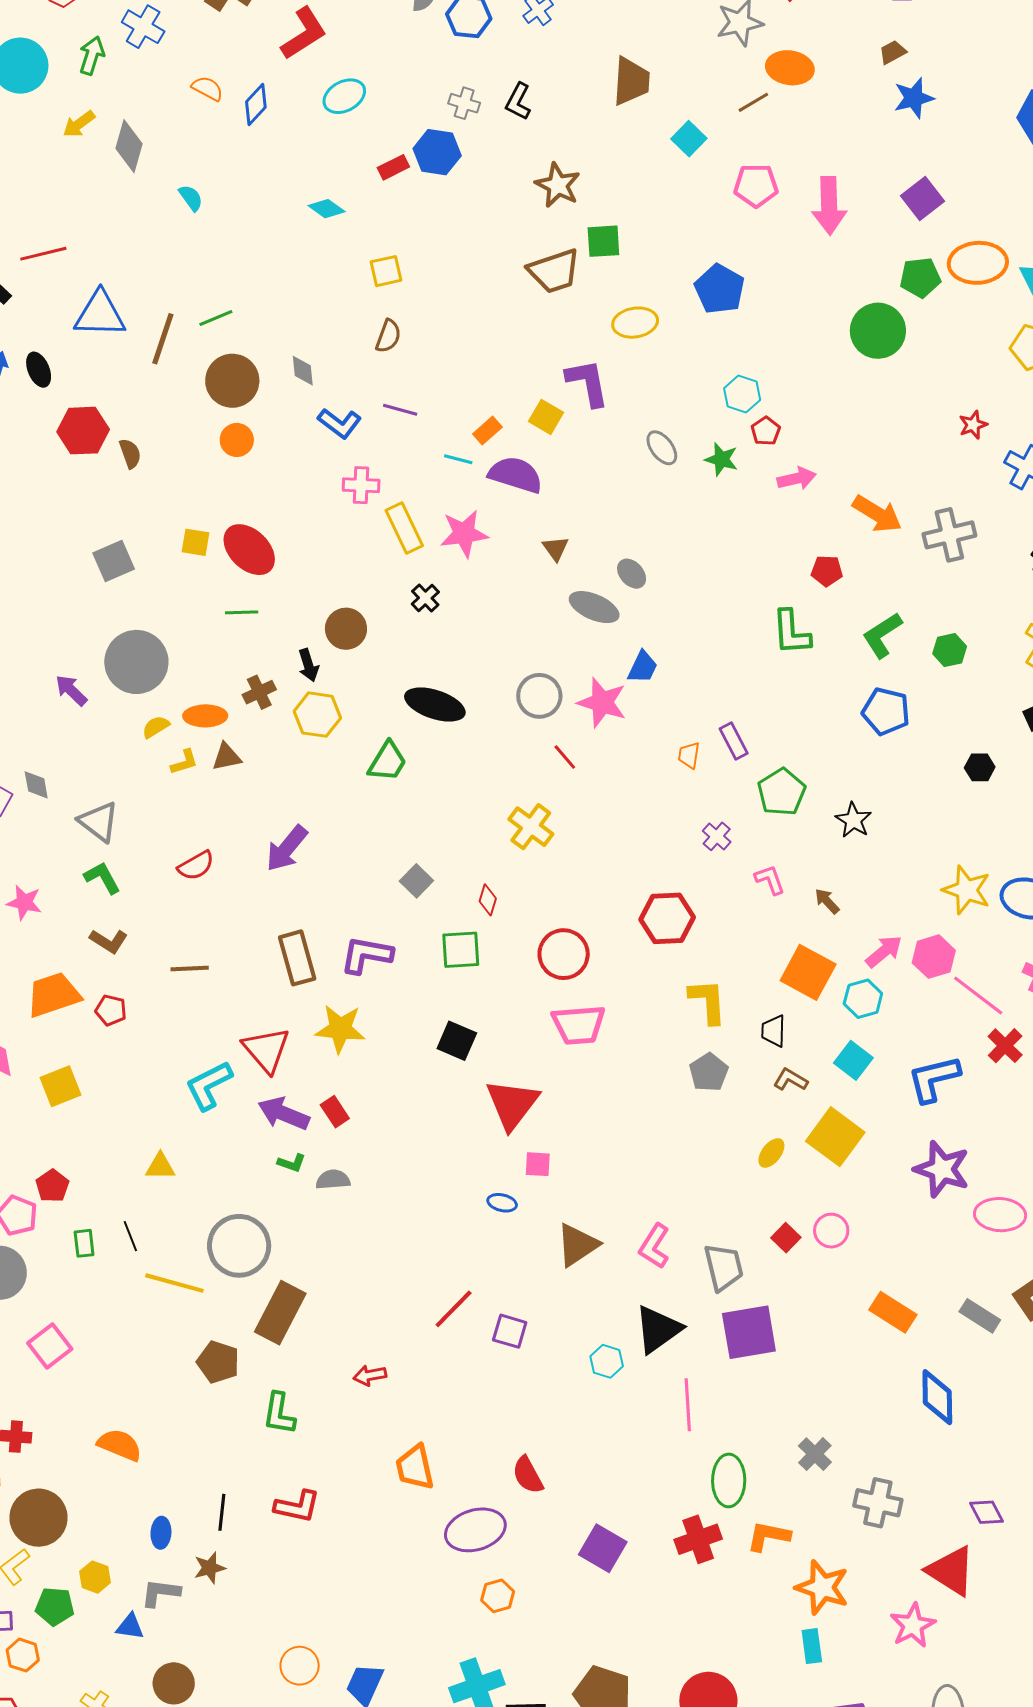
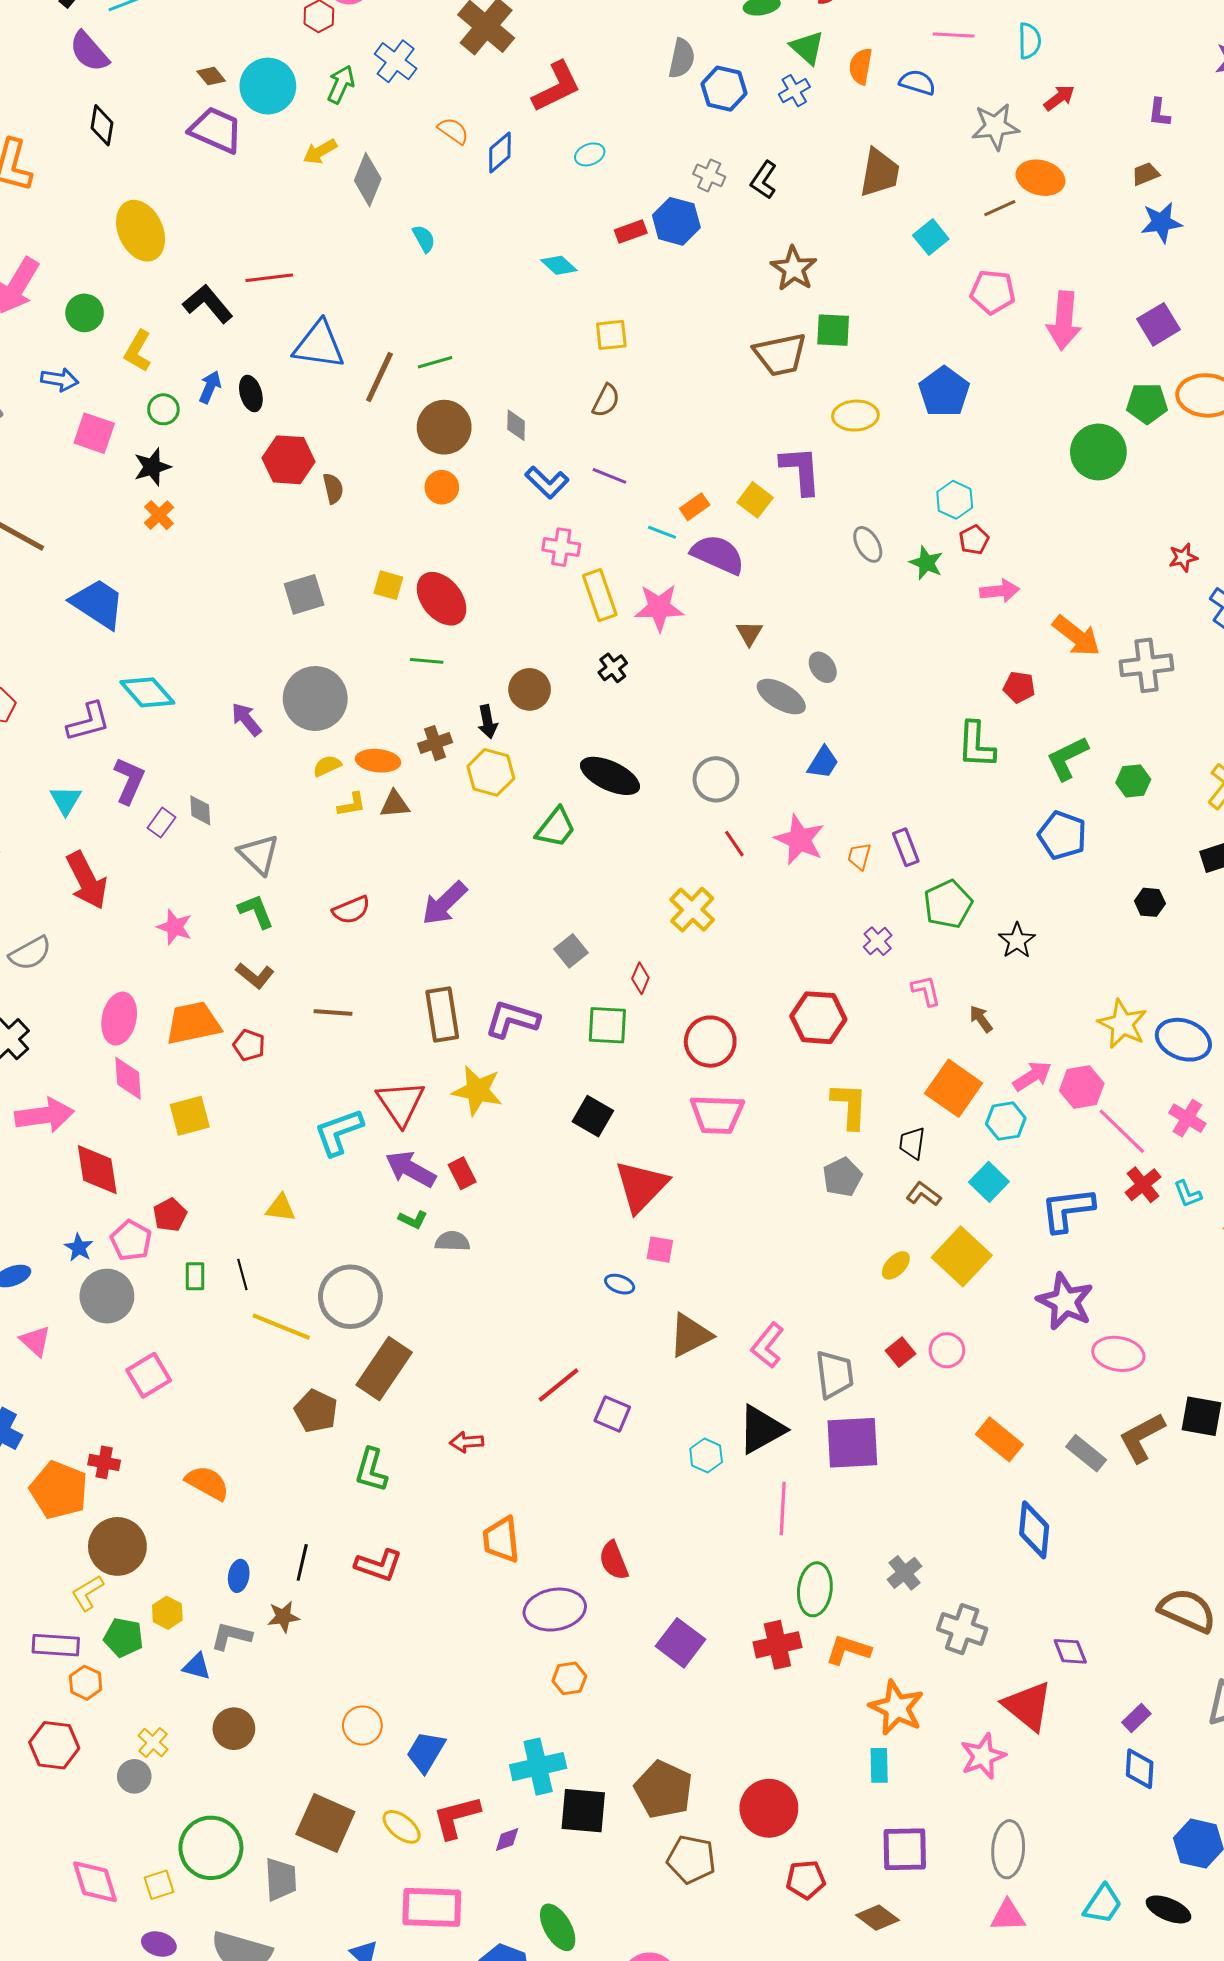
cyan ellipse: (344, 96) -> (590, 154), size x0.7
pink star: (602, 703) -> (800, 840), moved

